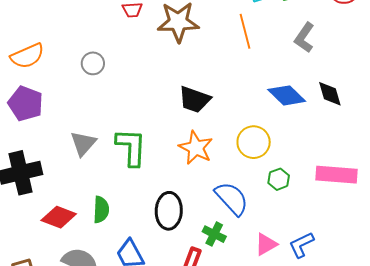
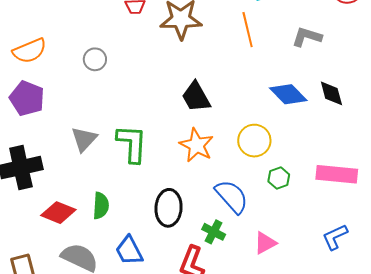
gray L-shape: (304, 38) -> (307, 37), turned 72
black trapezoid: (194, 99) -> (196, 97), turned 40
blue L-shape: (301, 245) -> (335, 237), moved

